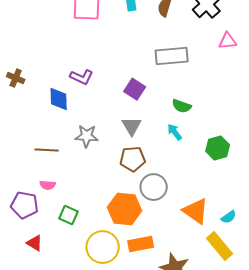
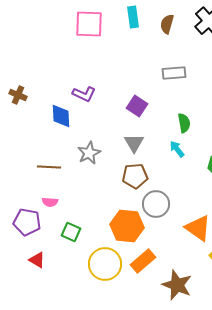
gray rectangle: (172, 56) -> (174, 73), size x0.7
green semicircle: (182, 106) -> (184, 123), turned -120
gray star: (87, 136) -> (89, 153), turned -30
orange rectangle: (141, 244) -> (143, 261), turned -30

